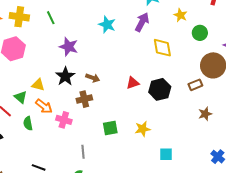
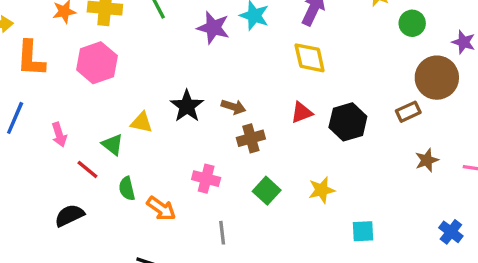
purple star: (69, 47) -> (213, 28), moved
yellow diamond: (162, 48) -> (310, 58), moved
brown cross: (84, 99) -> (251, 138), moved
orange arrow: (44, 106) -> (161, 209), moved
pink cross: (64, 120) -> (206, 179), moved
green square: (110, 128) -> (267, 191), turned -35

